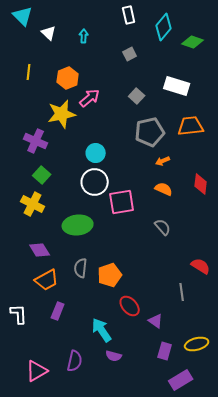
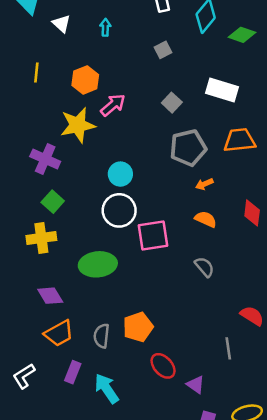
yellow cross: (33, 204) -> (41, 238), turned -35
gray semicircle: (81, 268) -> (102, 336), moved
white L-shape: (19, 314) -> (24, 376), turned -120
cyan arrow: (102, 330) -> (107, 388), moved

